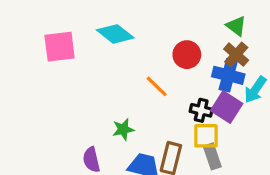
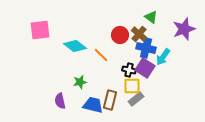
cyan diamond: (115, 34) -> (75, 46), moved
brown cross: (236, 55) -> (139, 34), moved
gray rectangle: (212, 156) -> (136, 99), turned 70

